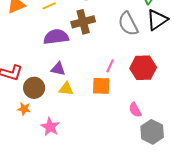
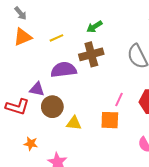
purple triangle: (58, 69) -> (37, 89), moved
brown circle: (34, 88) -> (52, 107), moved

